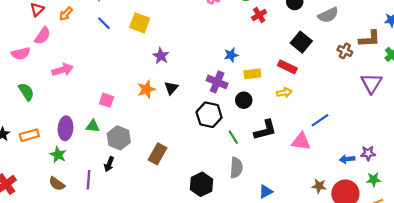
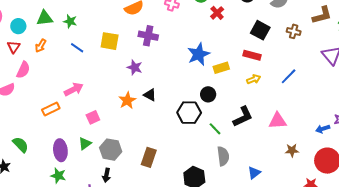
brown cross: (345, 51) -> (294, 31), moved
blue star: (231, 55) -> (199, 54), size x1.6
pink arrow: (63, 70) -> (74, 89), moved
purple cross: (217, 82) -> (148, 36), moved
black triangle: (171, 88) -> (150, 95), turned -32
green semicircle: (26, 92) -> (21, 145), moved
pink square: (107, 100) -> (93, 117), turned -32
black circle: (244, 100) -> (208, 94), moved
blue line: (320, 120) -> (289, 76), moved
green triangle: (93, 126) -> (85, 143), turned -32
orange rectangle: (29, 135) -> (51, 109), moved
brown star: (319, 186) -> (292, 150), moved

